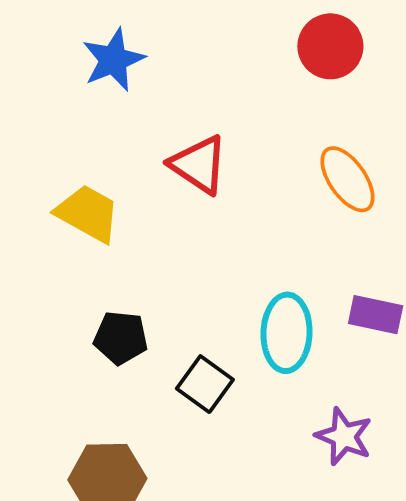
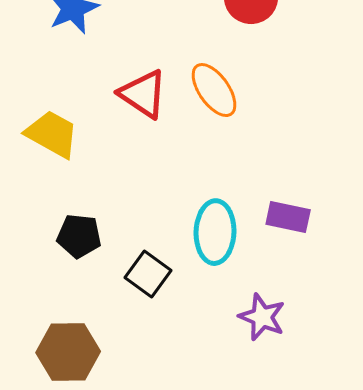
orange ellipse: (347, 179) -> (214, 90), moved

